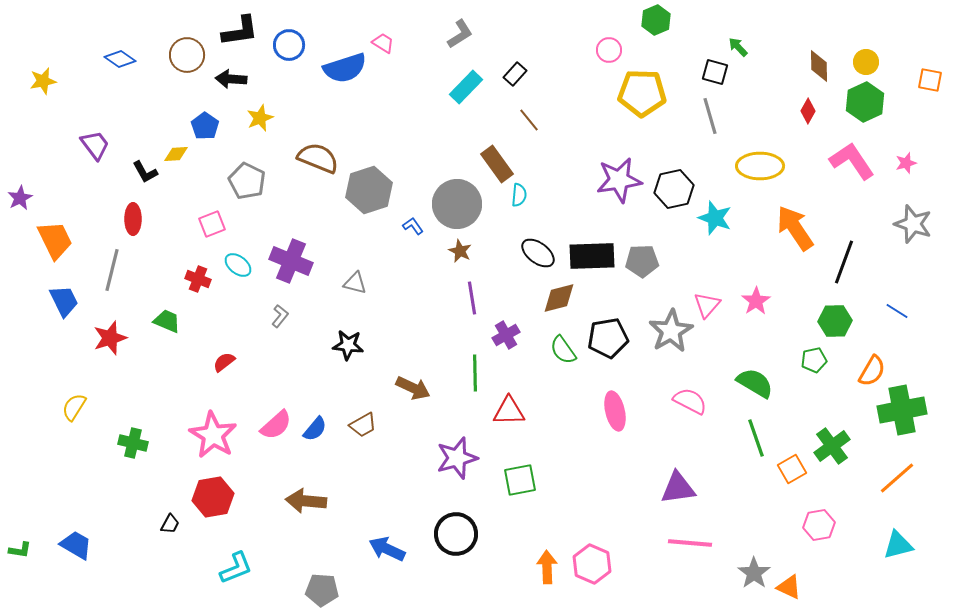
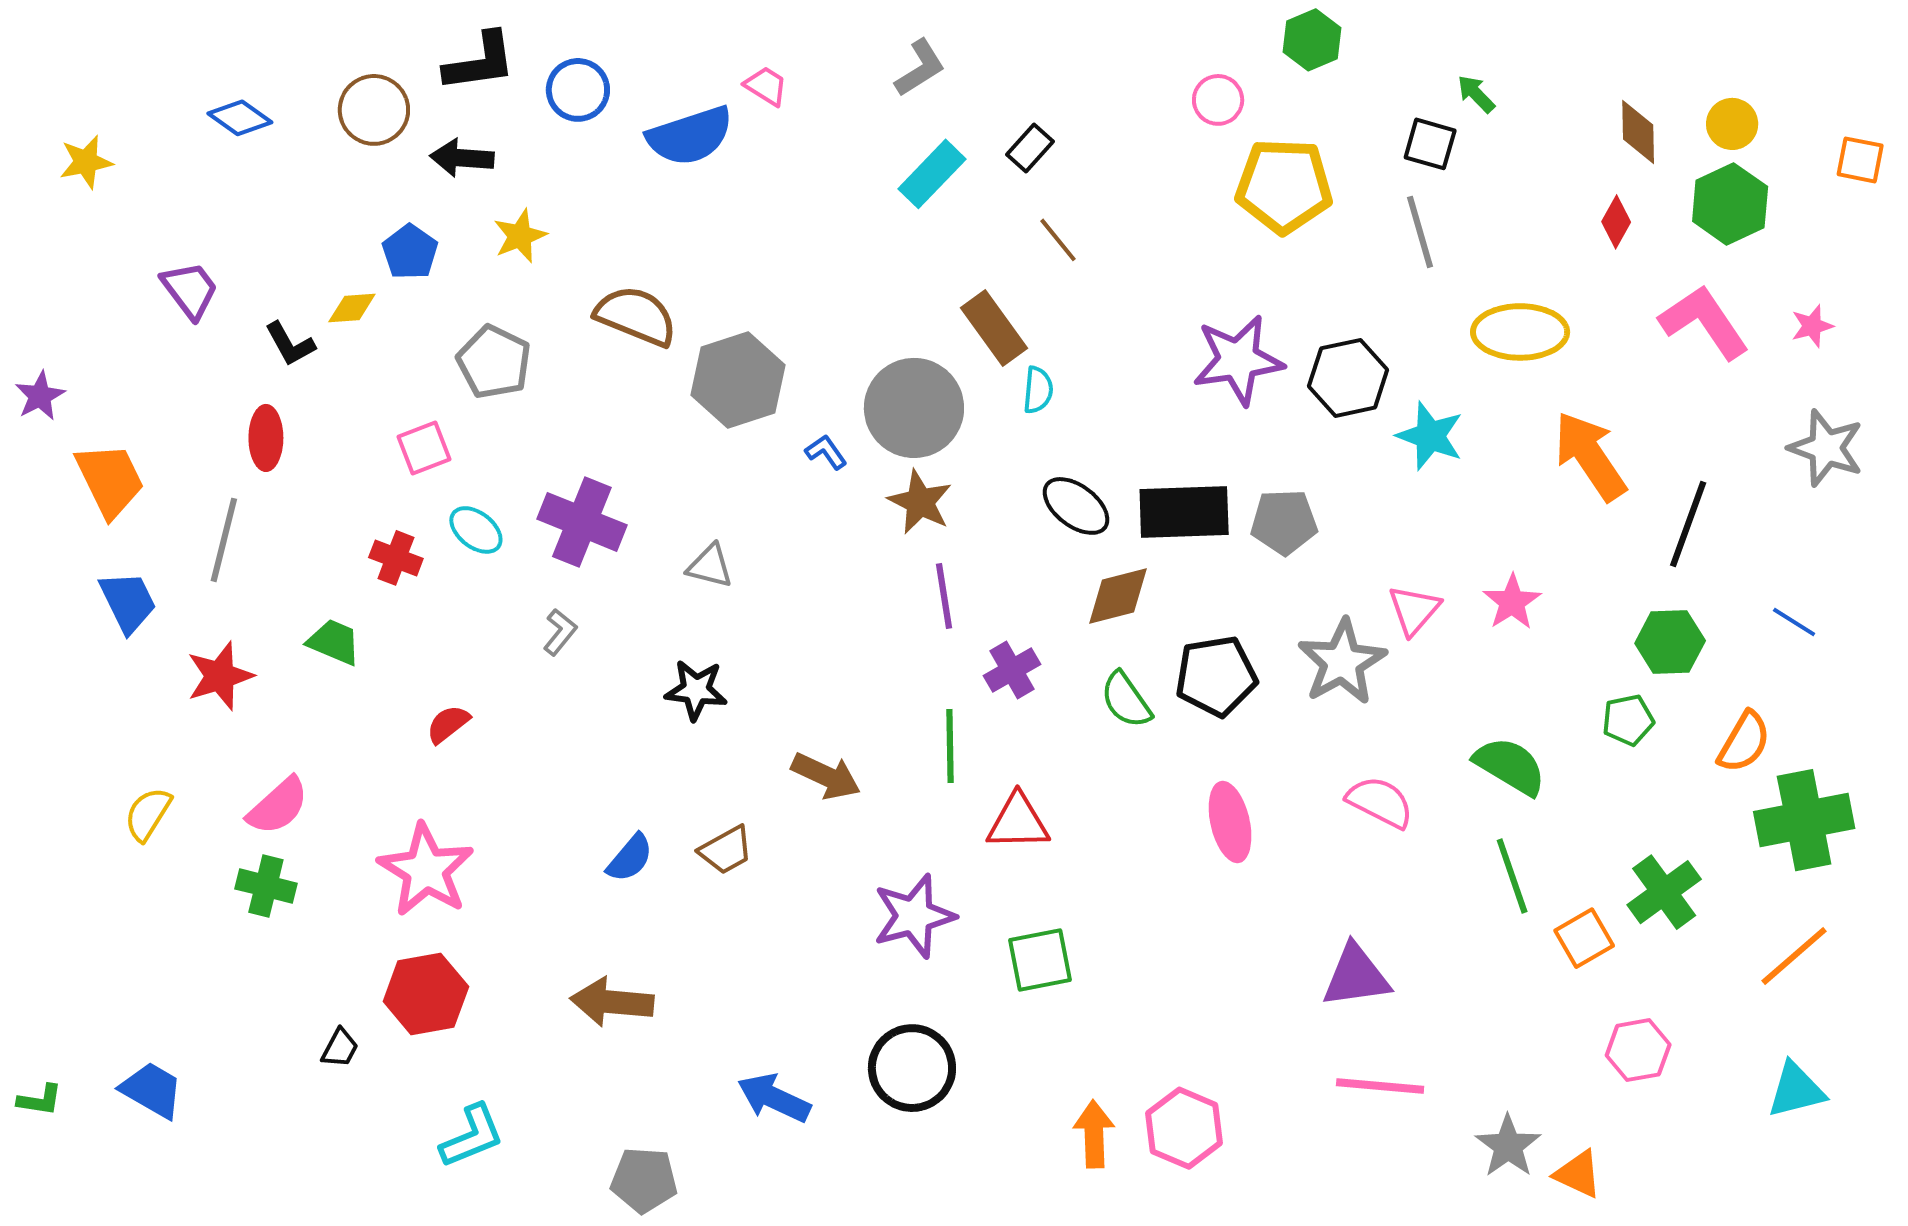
brown star: (460, 251) -> (920, 502), size x1.4
pink semicircle: (276, 425) -> (278, 806), moved

